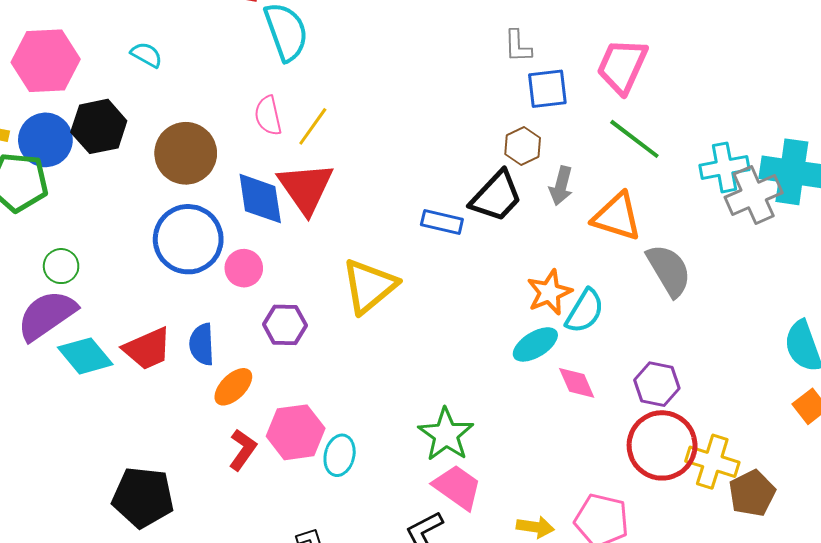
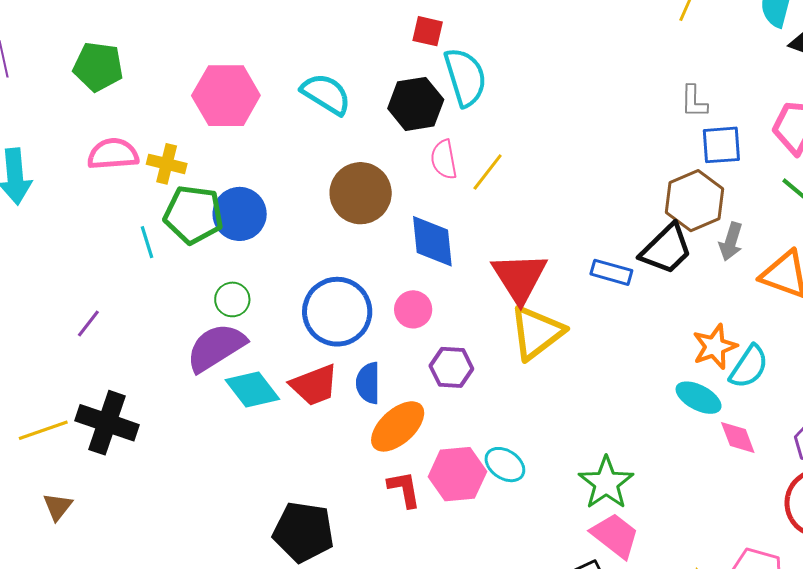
cyan semicircle: (146, 55) -> (326, 94), size x1.6
black hexagon: (99, 126) -> (416, 104), moved
blue circle: (45, 140) -> (240, 214), moved
brown hexagon: (523, 146) -> (695, 201), size x1.6
red triangle: (306, 188) -> (520, 277), moved
blue circle: (188, 239) -> (337, 312), moved
cyan ellipse: (535, 344) -> (699, 398), turned 57
orange ellipse: (233, 387) -> (398, 426), size x1.4
red L-shape: (243, 450) -> (404, 489), turned -48
cyan ellipse: (340, 455) -> (505, 465), moved, turned -72

